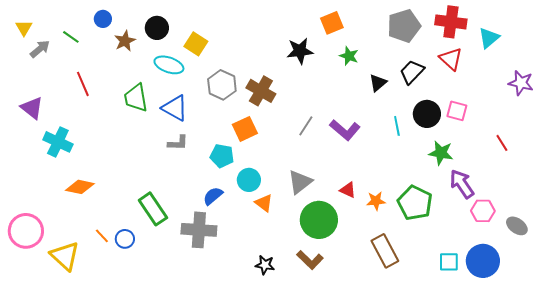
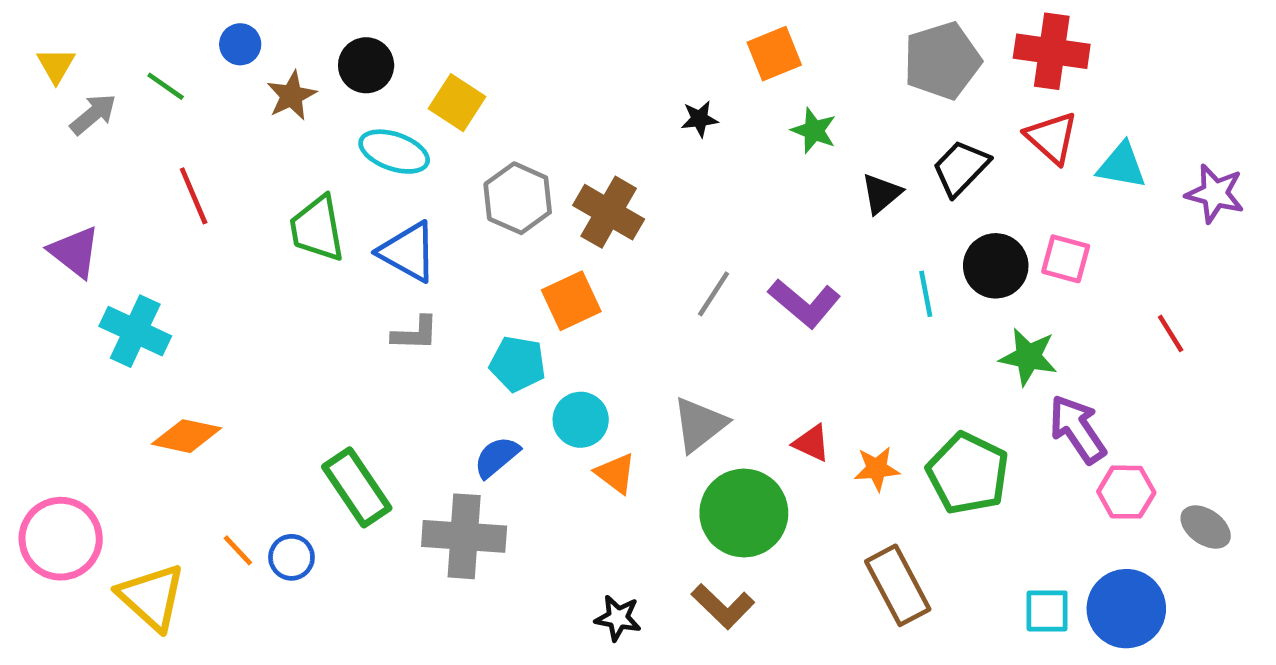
cyan triangle: (489, 38) -> (1122, 166), moved, turned 50
black star: (300, 51) -> (700, 119), size x0.6

